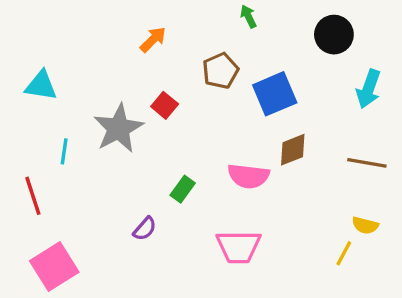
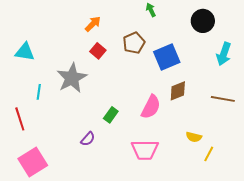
red square: (165, 105) -> (98, 51), moved
pink semicircle: (248, 176) -> (151, 107), turned -70
yellow semicircle: (365, 225) -> (194, 137), moved

